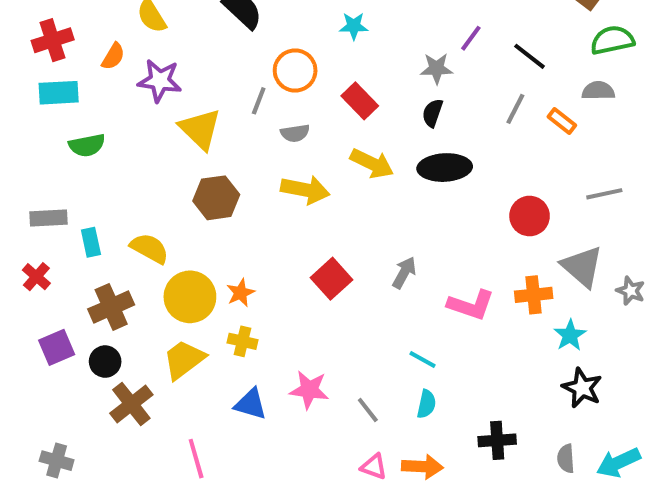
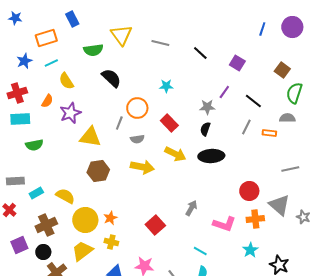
green semicircle: (612, 40) -> (294, 93), turned -60
purple star: (160, 81) -> (70, 113), turned -30
orange rectangle: (562, 121) -> (269, 133), turned -32
yellow triangle: (200, 129) -> (90, 137), turned -35
red circle: (530, 216) -> (249, 191), moved
cyan rectangle: (91, 242) -> (36, 193), turned 72
red square: (331, 279) -> (155, 225), moved
cyan star: (570, 335) -> (250, 250), moved

